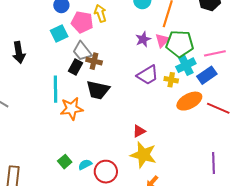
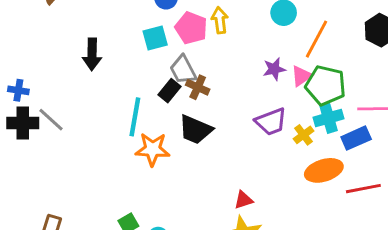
yellow cross: (171, 80) -> (304, 135), turned 32
red line: (218, 108) -> (363, 189), turned -45

